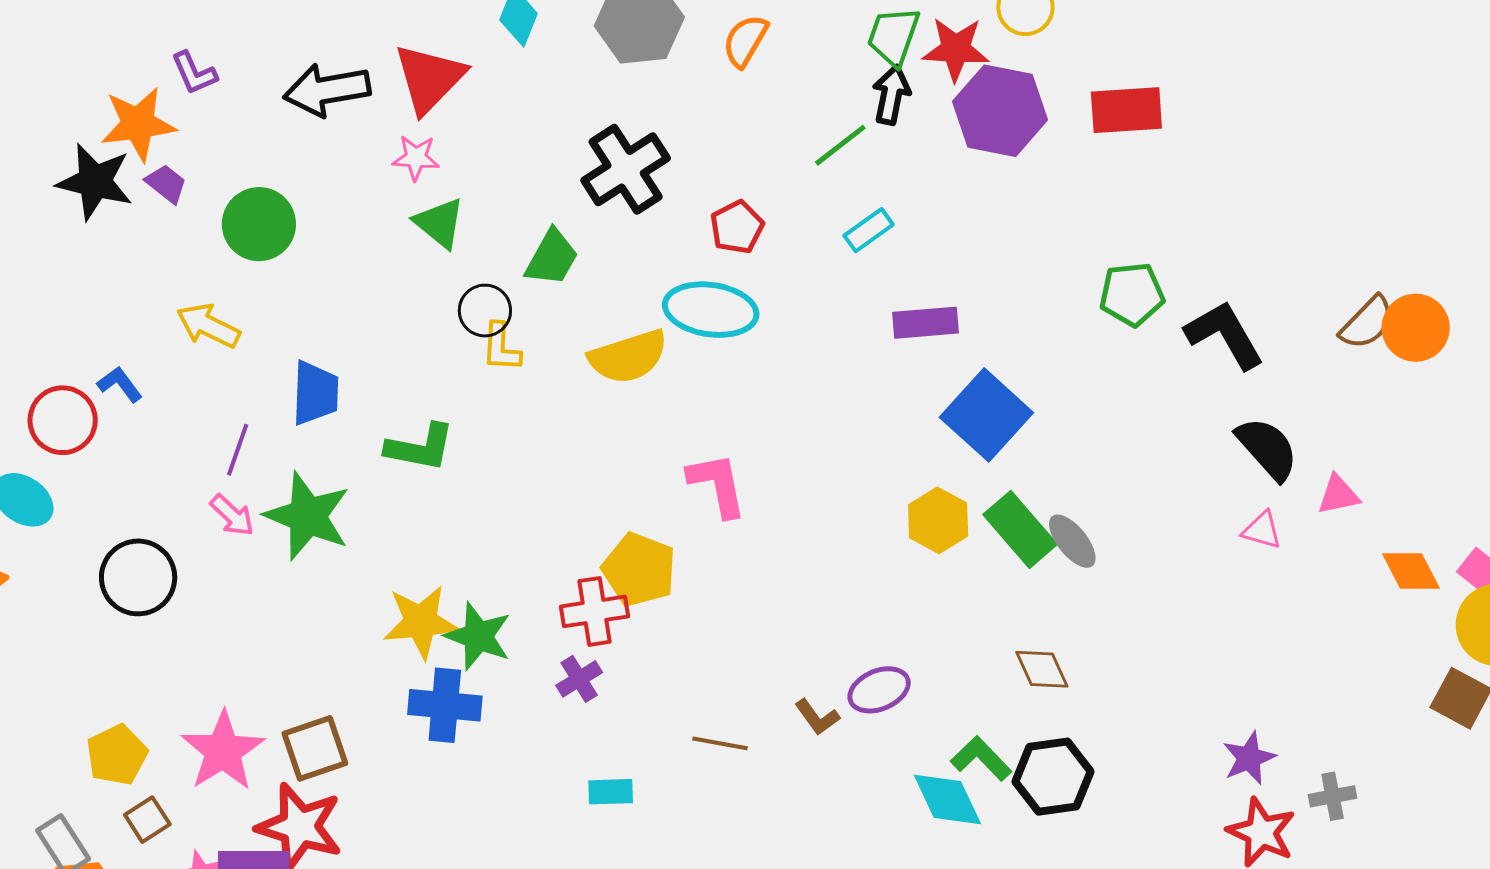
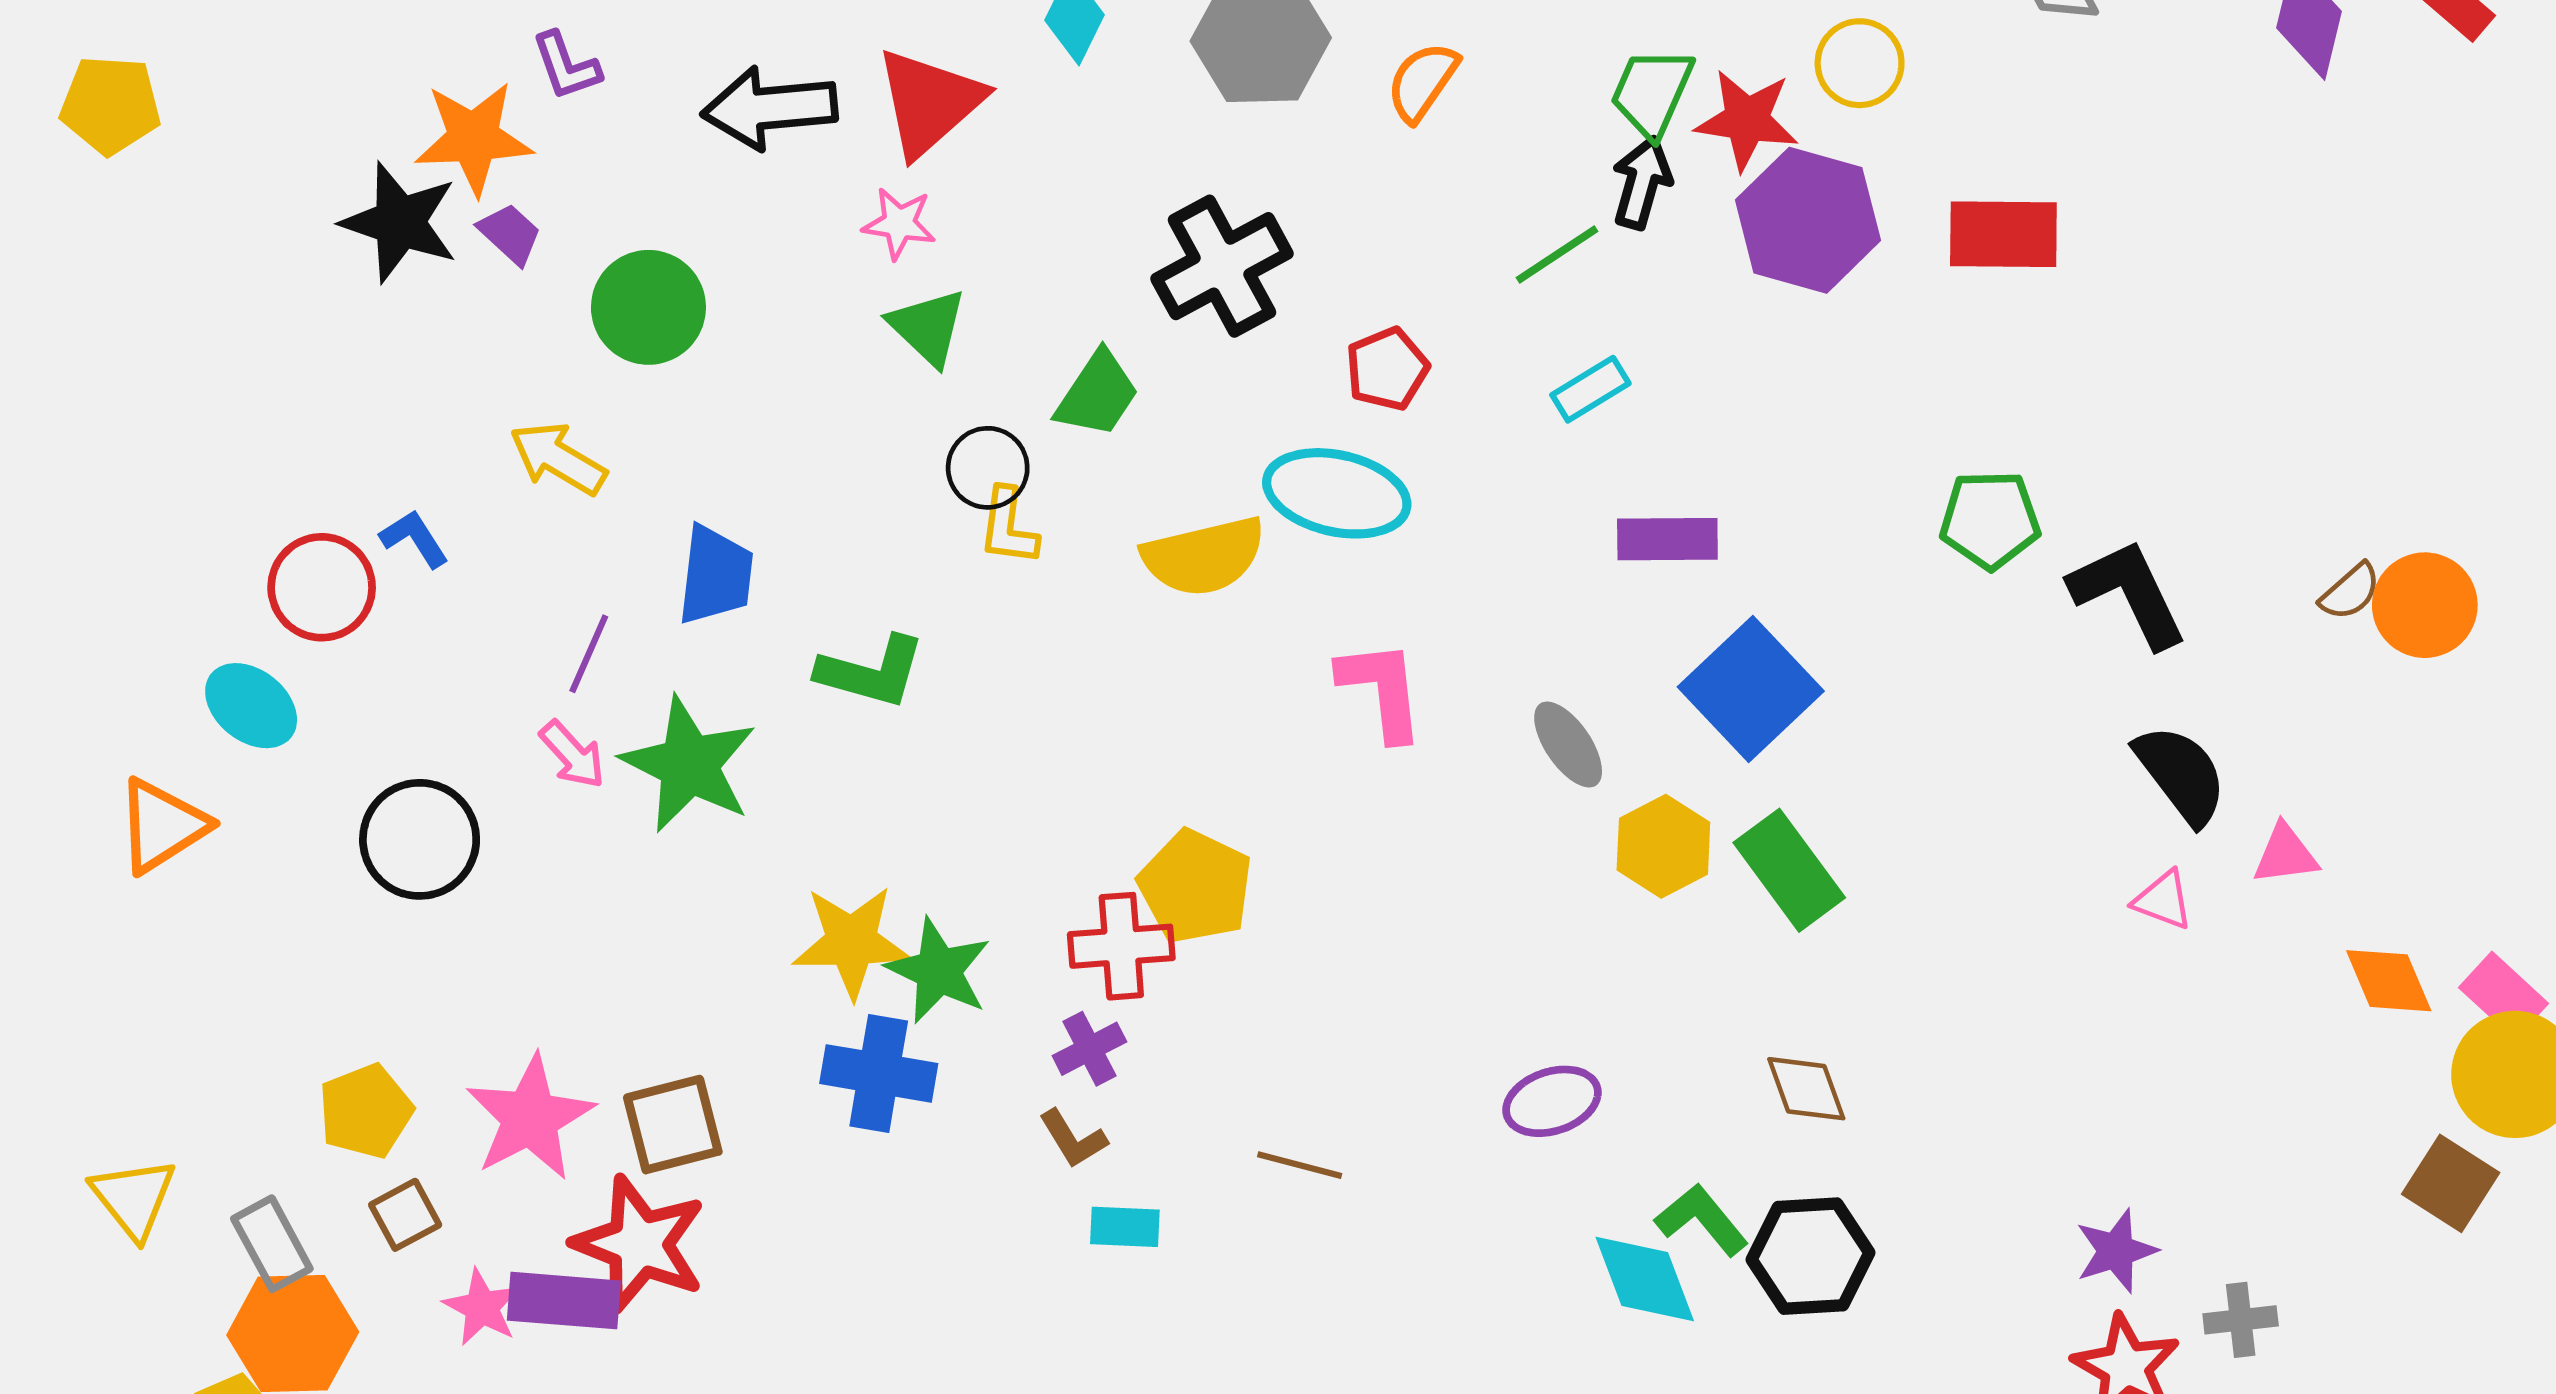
brown semicircle: (1367, 323) -> (2350, 592), size x0.7
pink L-shape: (717, 485) -> (1382, 690), moved
gray ellipse: (1072, 541) -> (1568, 745), moved
brown L-shape: (817, 717) -> (1073, 1139), moved

